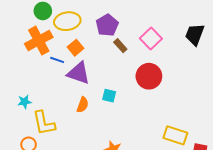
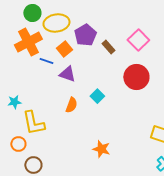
purple pentagon: (107, 25) -> (85, 35), moved
purple triangle: (79, 73) -> (67, 74), size x0.7
cyan square: (109, 96) -> (97, 96), turned 32

